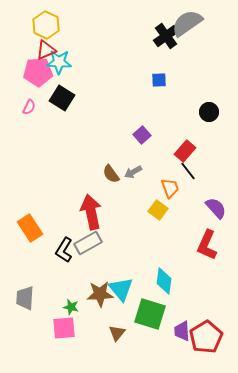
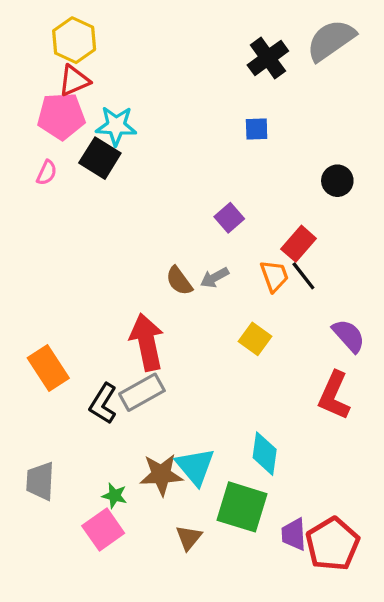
gray semicircle: (187, 23) -> (331, 40), moved
cyan star: (59, 62) -> (116, 126), moved
orange trapezoid: (170, 188) -> (274, 276), moved
pink square: (64, 328) -> (103, 530), turned -30

